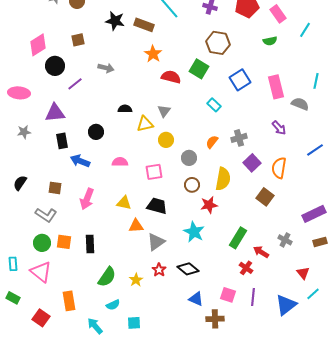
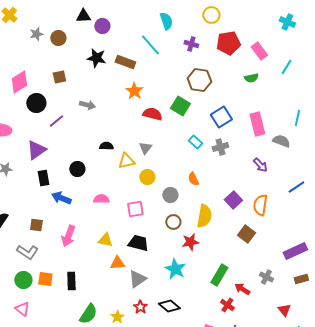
purple triangle: (55, 113) -> (36, 150), turned -30
gray cross: (239, 138) -> (220, 147), moved
orange semicircle: (212, 142) -> (193, 179), turned -64
pink triangle: (41, 272) -> (22, 309), size x0.7

